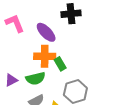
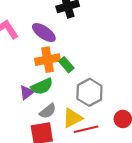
purple triangle: (11, 80) -> (27, 92), moved

